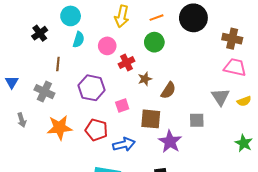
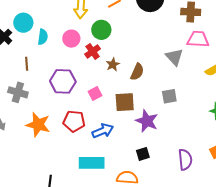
cyan circle: (71, 16) -> (23, 23), moved
green circle: (154, 42) -> (101, 30), moved
gray triangle: (221, 97) -> (174, 57), moved
orange star: (60, 128) -> (38, 125), turned 30

